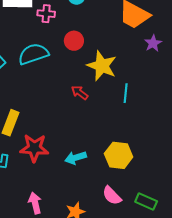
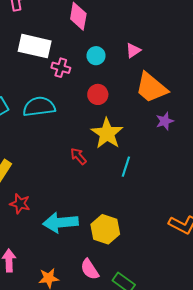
red circle: (74, 41) -> (98, 94), moved
red star: (34, 148) -> (20, 204), size x0.7
cyan arrow: (76, 158) -> (60, 223), size x1.5

